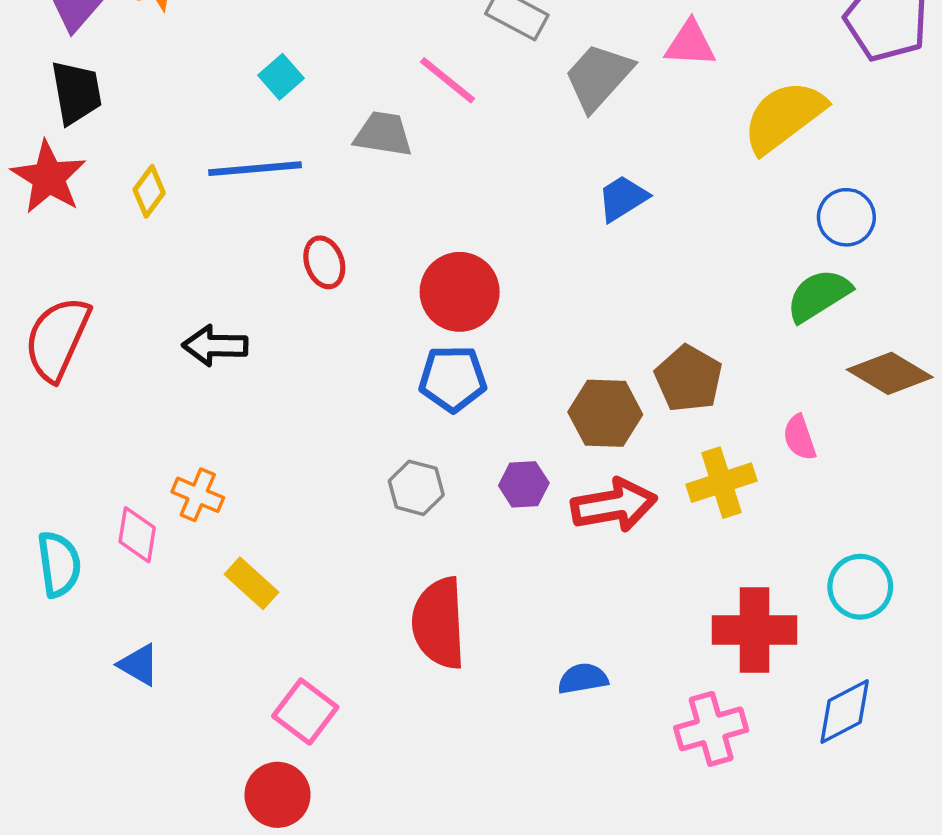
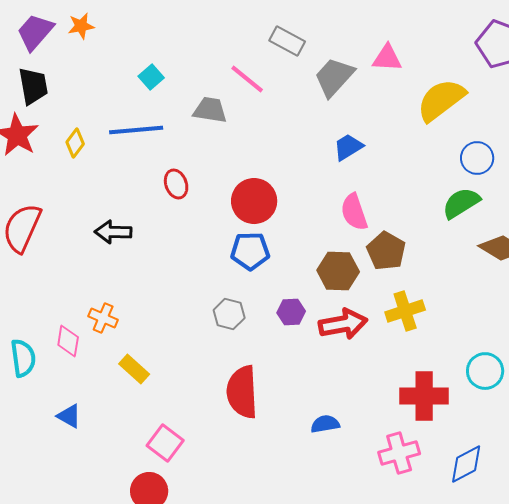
pink semicircle: (800, 438) -> (354, 212), moved, size x1.4
blue diamond: (845, 712) -> (466, 464), moved

